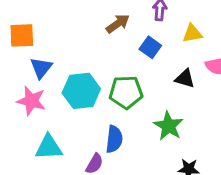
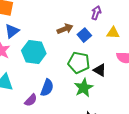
brown arrow: (118, 24) -> (65, 29), moved
black triangle: (185, 79) -> (100, 70), moved
green pentagon: (126, 92) -> (79, 63), moved

